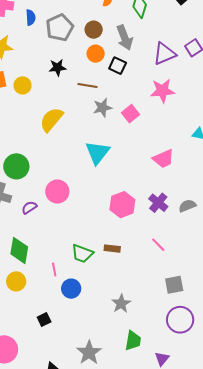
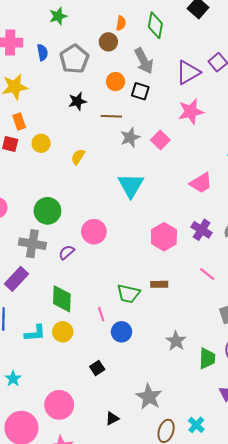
brown circle: (94, 30) -> (108, 42), moved
yellow circle: (23, 85) -> (41, 143), moved
yellow semicircle: (51, 120) -> (78, 157), size x0.6
green trapezoid: (133, 341) -> (207, 358), moved

